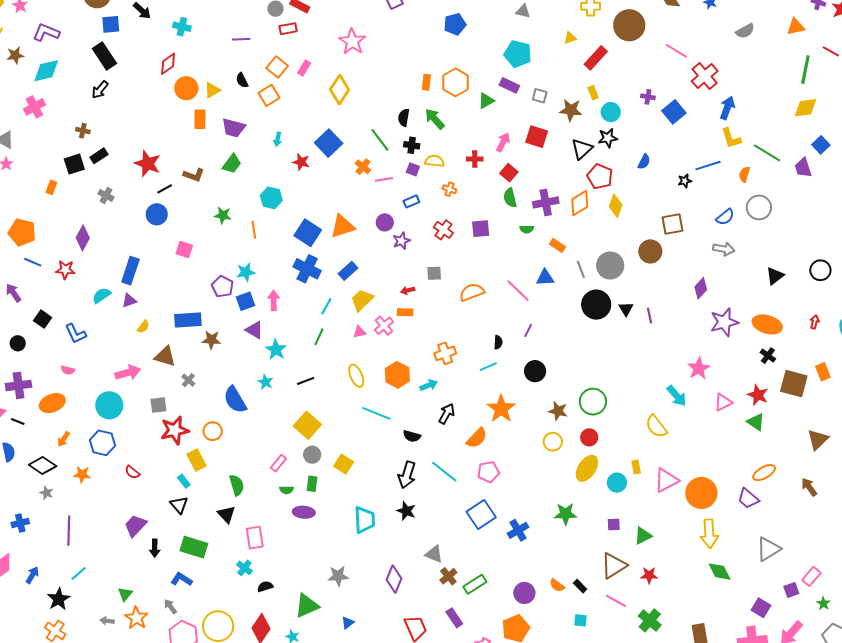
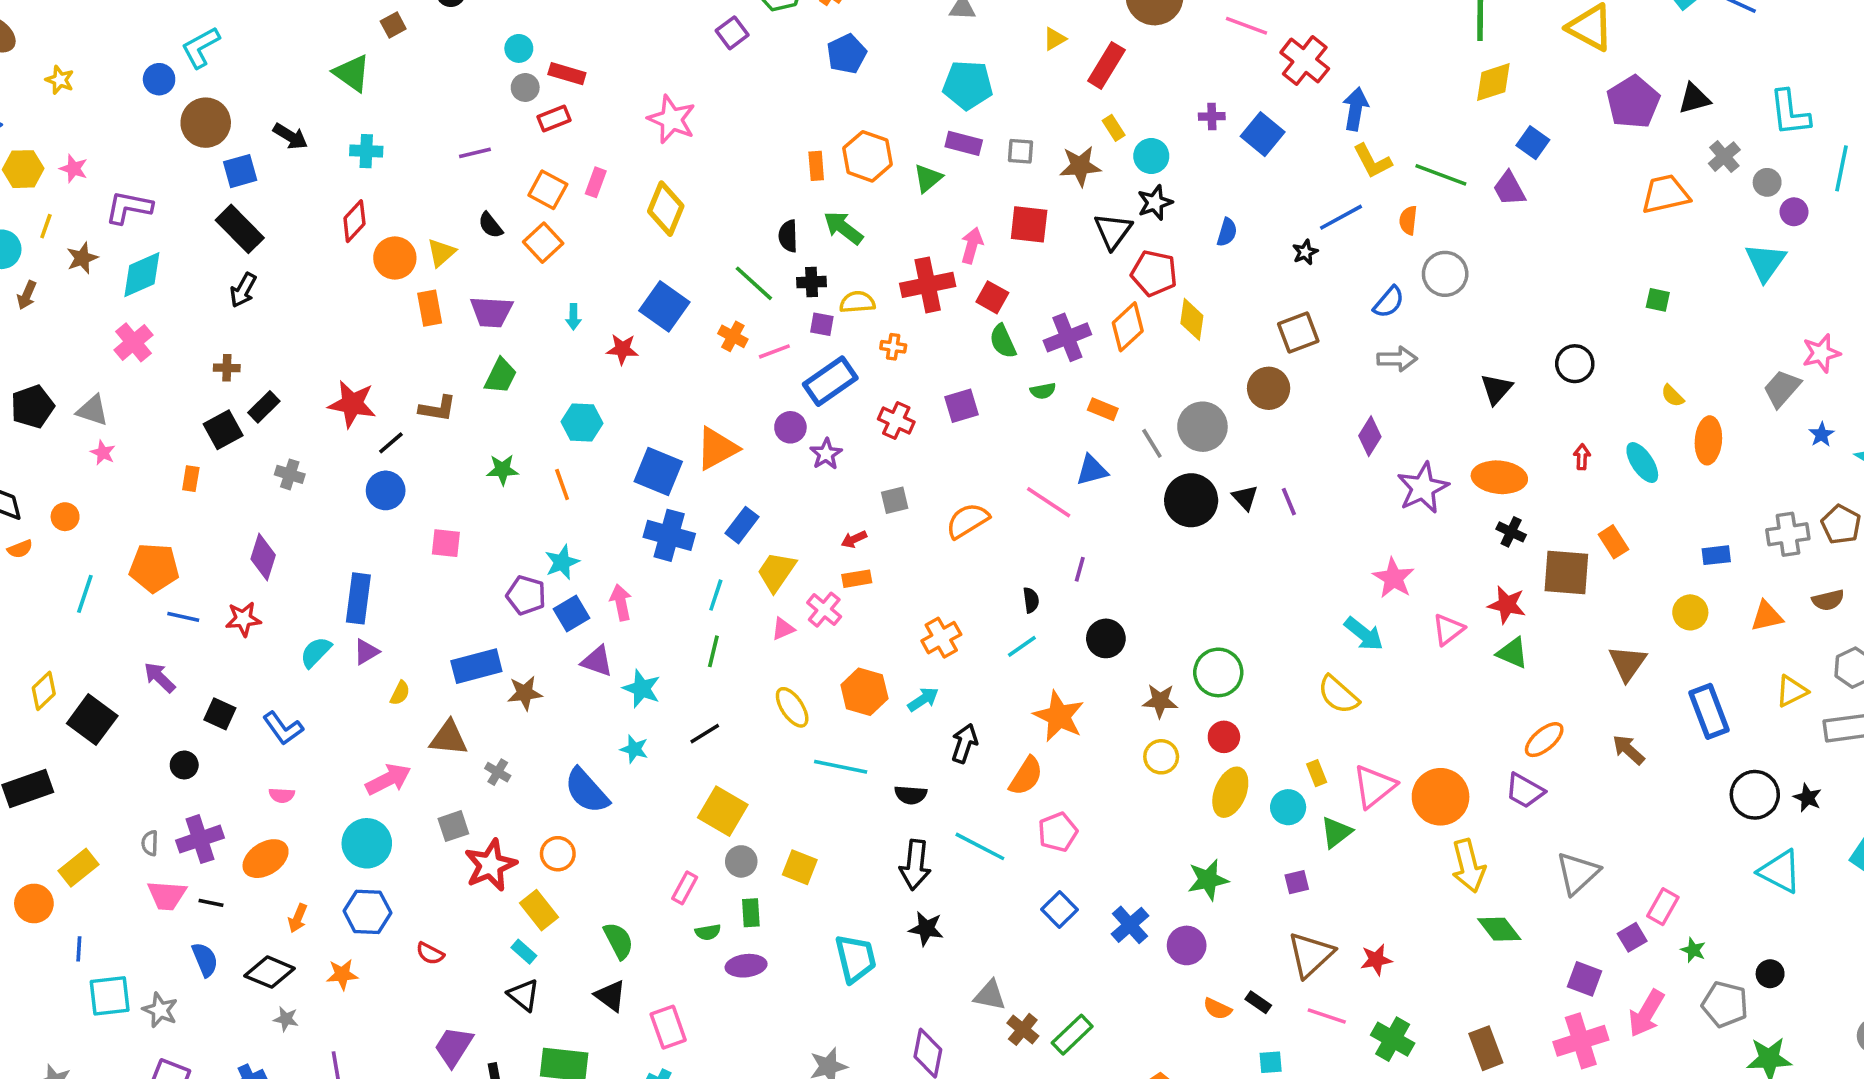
red cross: (475, 159) -> (928, 285), size x1.8
blue rectangle: (411, 201) -> (830, 381), size x1.8
blue square: (481, 515) -> (1060, 910), size x0.7
green triangle: (643, 536) -> (1336, 832), moved
purple circle: (524, 593) -> (1187, 945), moved

